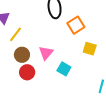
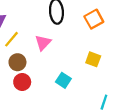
orange square: (76, 25) -> (94, 19), moved
pink triangle: (46, 53) -> (43, 43), moved

